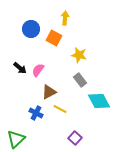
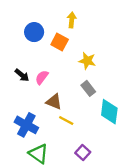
brown triangle: (49, 92) -> (54, 102), turned 49
cyan diamond: (99, 101) -> (109, 112), turned 35
blue cross: (36, 113) -> (26, 125), moved, size x1.5
green triangle: (16, 139) -> (39, 154), moved, turned -42

